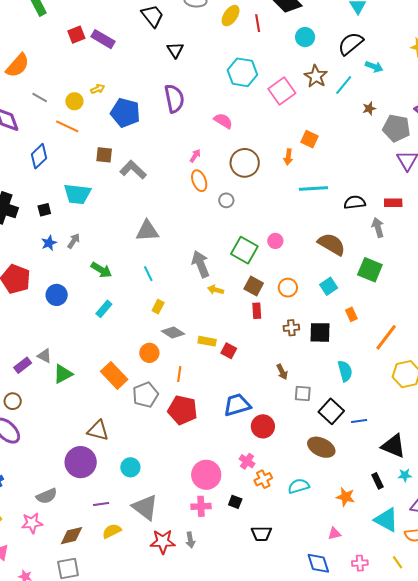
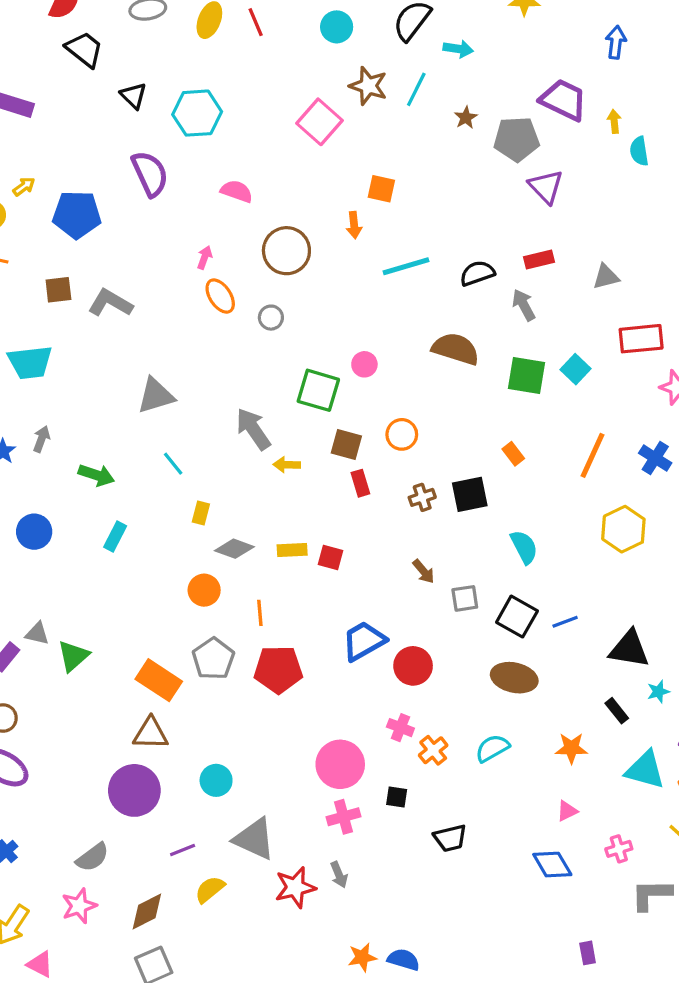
cyan hexagon: (242, 72) -> (197, 113), moved
cyan square: (329, 286) -> (575, 369), moved
orange line: (386, 337) -> (592, 455), moved
orange rectangle: (114, 375) -> (159, 680), moved

